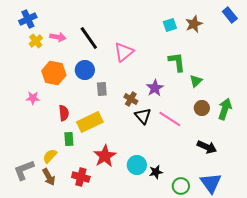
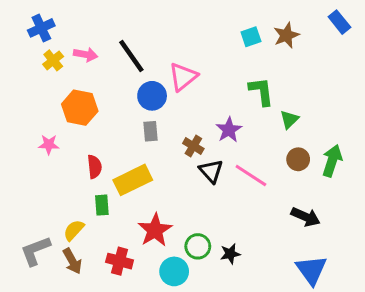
blue circle: (85, 70) -> (152, 96), moved
cyan circle: (137, 165) -> (174, 271), moved
green circle: (181, 186) -> (198, 246), moved

